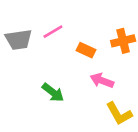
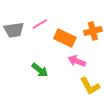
orange rectangle: (86, 50) -> (65, 38), size x1.5

